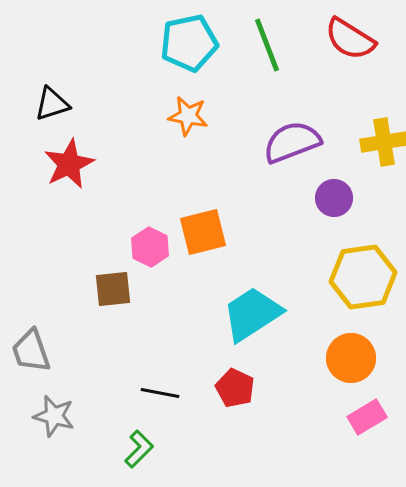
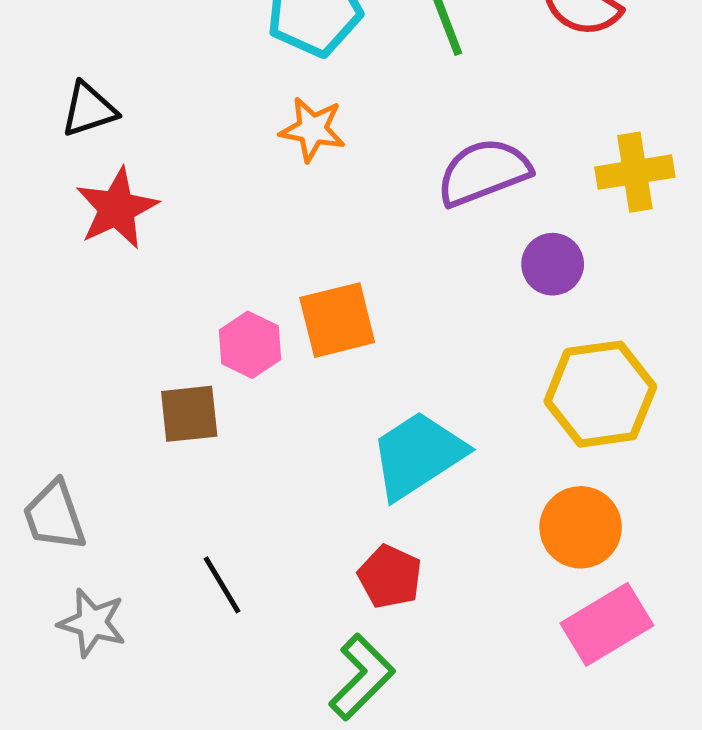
black line: (160, 393) -> (222, 585), moved, turned 48
pink rectangle: (367, 417) -> (607, 624), size x1.4
green L-shape: (139, 449) -> (362, 677), moved, size x1.4

